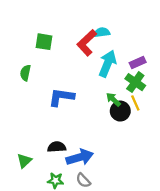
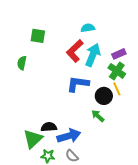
red L-shape: (87, 43) -> (75, 51), moved
blue L-shape: (61, 97) -> (78, 84), moved
green arrow: (113, 99) -> (98, 116), moved
green triangle: (24, 161) -> (33, 139), moved, size x1.5

